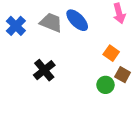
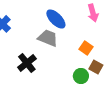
gray trapezoid: (51, 22) -> (48, 38), moved

